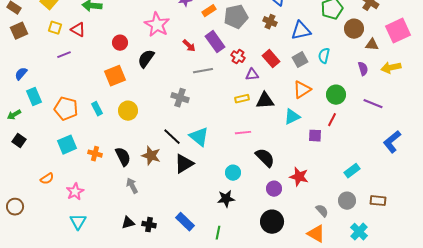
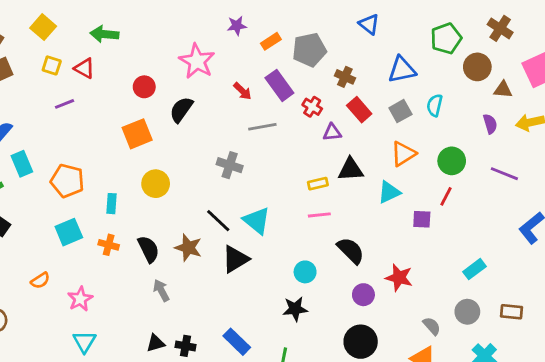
brown cross: (270, 22) -> (345, 77), moved
yellow rectangle: (242, 99) -> (318, 184), moved
cyan rectangle: (97, 109) -> (111, 204), moved, turned 32

